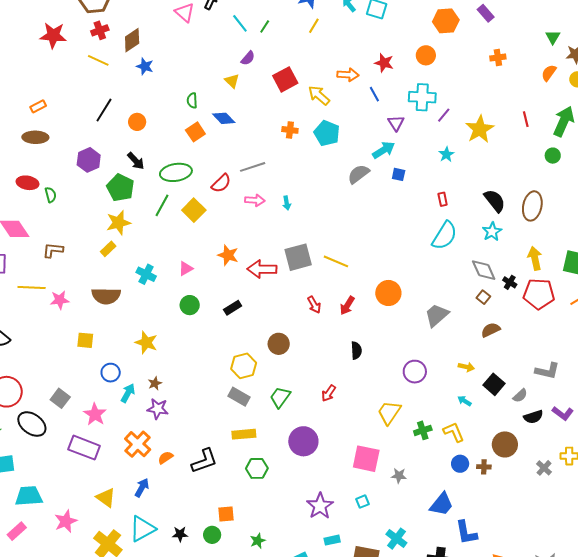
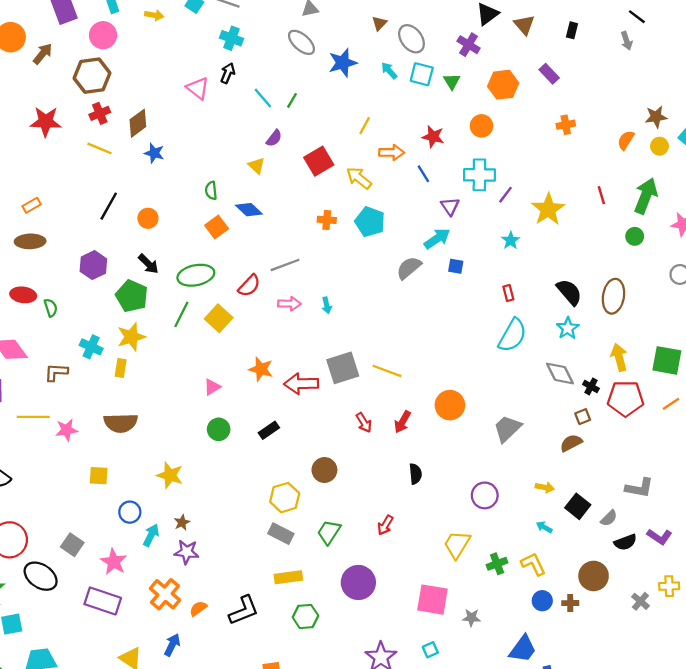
yellow line: (314, 26) -> (365, 126), moved
green triangle: (553, 37) -> (452, 81), moved
yellow rectangle: (108, 249) -> (121, 368), turned -35
cyan cross: (146, 274) -> (91, 347), moved
brown square: (483, 297) -> (583, 417), moved, turned 32

